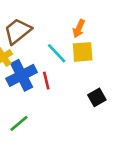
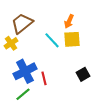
blue cross: (22, 75) -> (25, 71), moved
red line: (46, 81) -> (44, 78), moved

